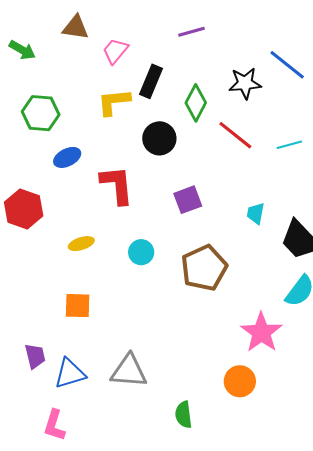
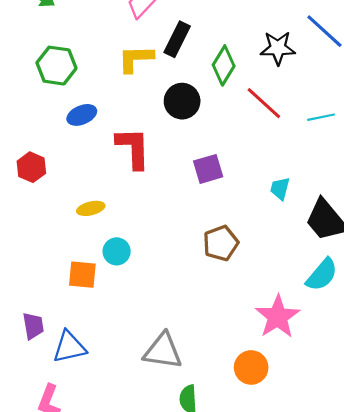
red hexagon: (24, 209) -> (31, 167), size x0.7
cyan circle: (141, 252) -> (117, 251), moved
brown pentagon: (204, 268) -> (221, 243), size x0.7
gray triangle: (129, 371) -> (163, 351), moved

